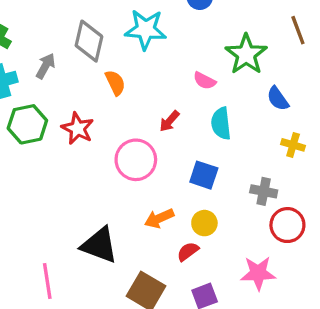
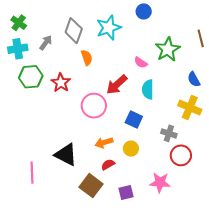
cyan star: (146, 30) -> (109, 28), turned -30
blue semicircle: (278, 99) -> (194, 79), moved
red arrow: (169, 121) -> (117, 85), size x1.6
yellow cross: (293, 145) -> (190, 107), size x1.6
red semicircle: (188, 251) -> (108, 165), moved

